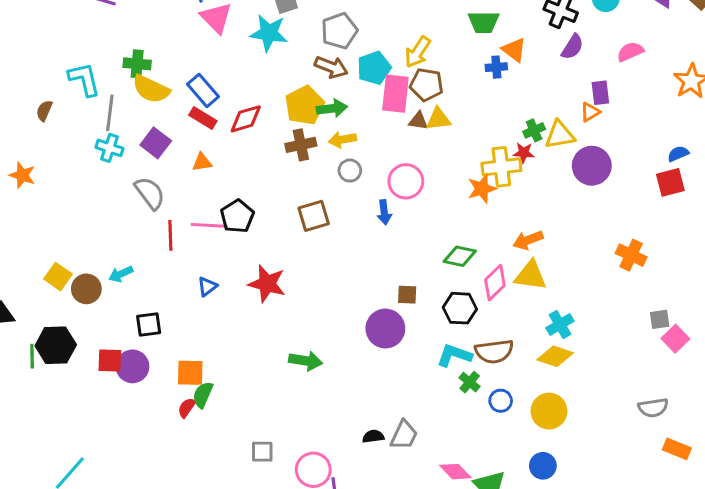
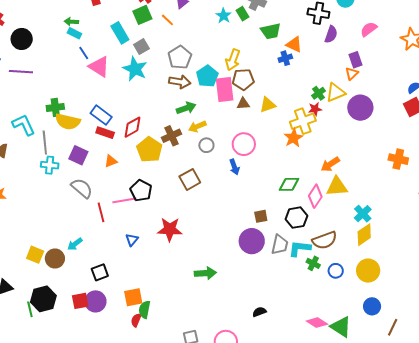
cyan star: (269, 33) -> (135, 69), turned 30
yellow pentagon: (305, 105) -> (149, 150), moved
yellow triangle: (438, 119) -> (268, 105), moved
yellow diamond: (555, 356) -> (364, 235), turned -40
gray trapezoid: (404, 435) -> (280, 245), moved

